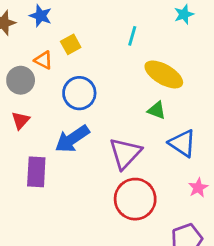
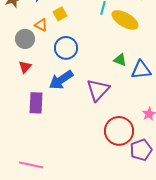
yellow ellipse: (164, 74) -> (125, 20), moved
blue triangle: (182, 143) -> (141, 70), moved, turned -40
red circle: (135, 199) -> (119, 131), moved

